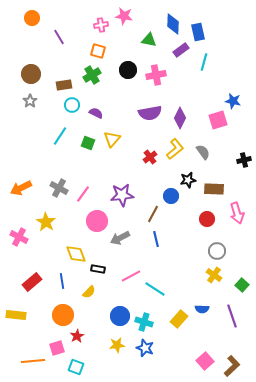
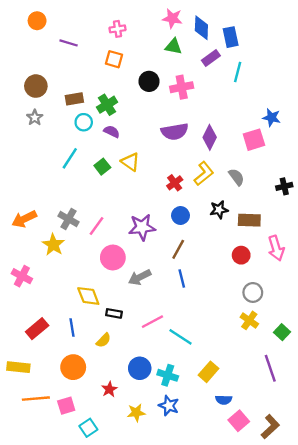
pink star: (124, 16) -> (172, 18), moved
purple line: (59, 37) -> (69, 43), turned -42
green cross: (92, 75) -> (107, 105), moved
yellow triangle: (112, 139) -> (130, 162), turned -36
green square: (88, 143) -> (102, 167), turned 32
blue circle: (171, 196) -> (180, 216), moved
yellow star: (46, 222) -> (53, 245), moved
blue semicircle: (202, 309) -> (224, 400), moved
red star: (77, 336) -> (109, 389), moved
yellow star: (117, 345) -> (136, 413), moved
orange line: (33, 361) -> (36, 399), moved
cyan square: (76, 367) -> (88, 428), turned 35

